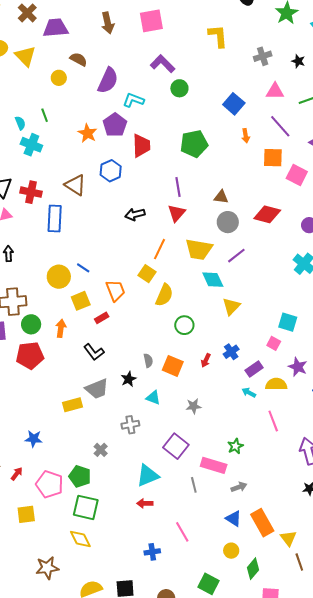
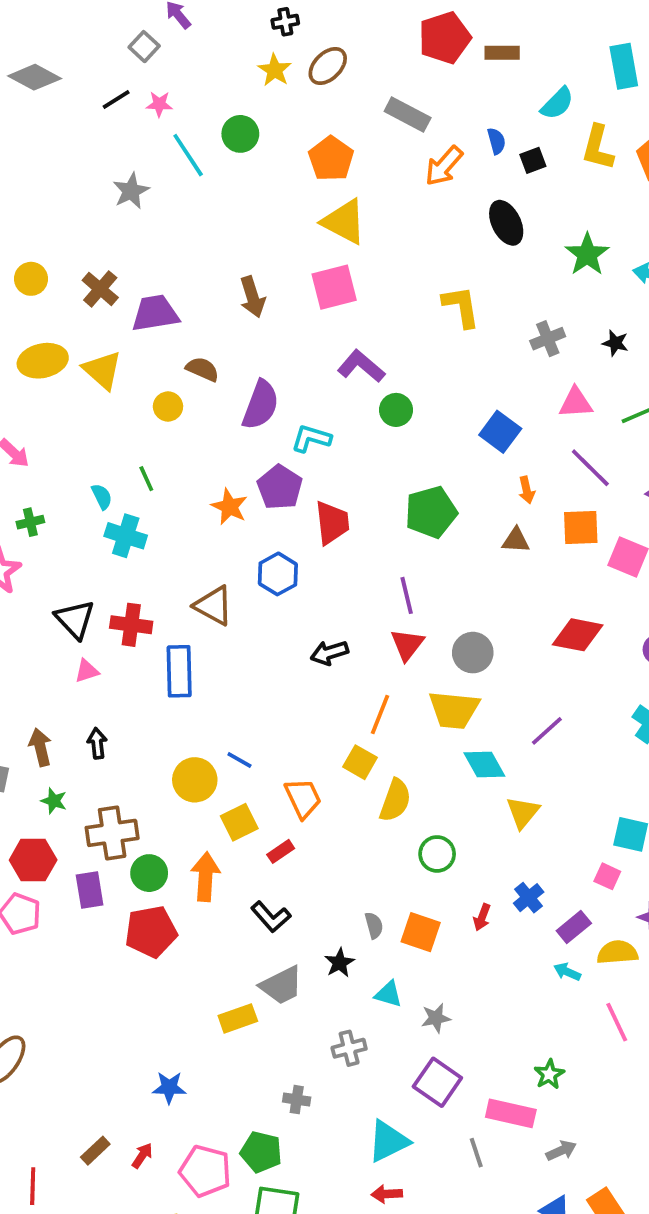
brown triangle: (221, 197) -> (516, 540), moved
gray circle: (228, 222) -> (473, 653), moved
purple line: (236, 256) -> (547, 731), moved
orange arrow: (61, 328) -> (205, 877), size x1.4
gray star: (193, 406) -> (436, 1018), moved
gray cross: (101, 450) -> (297, 1100), turned -32

